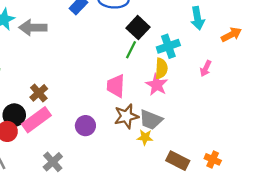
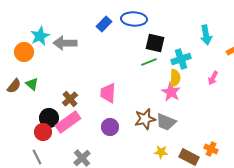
black square: (138, 28) -> (155, 43), turned -30
green line: (131, 50) -> (149, 62), turned 42
pink trapezoid: (116, 86) -> (108, 93), moved
yellow star: (145, 137) -> (161, 152), moved
orange cross: (213, 159) -> (211, 149), moved

